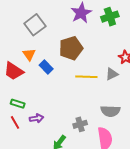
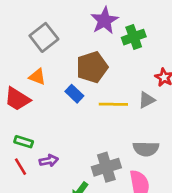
green cross: (110, 17) -> (134, 37), moved
orange triangle: (29, 54) -> (37, 77), turned -32
blue rectangle: (46, 67) -> (74, 94), moved
gray cross: (80, 124) -> (106, 167), size x1.5

